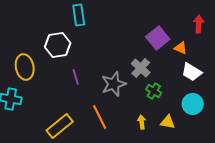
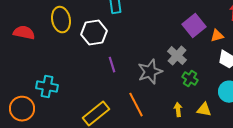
orange triangle: (181, 48) -> (217, 36), turned -40
yellow ellipse: (25, 67) -> (61, 20), moved

